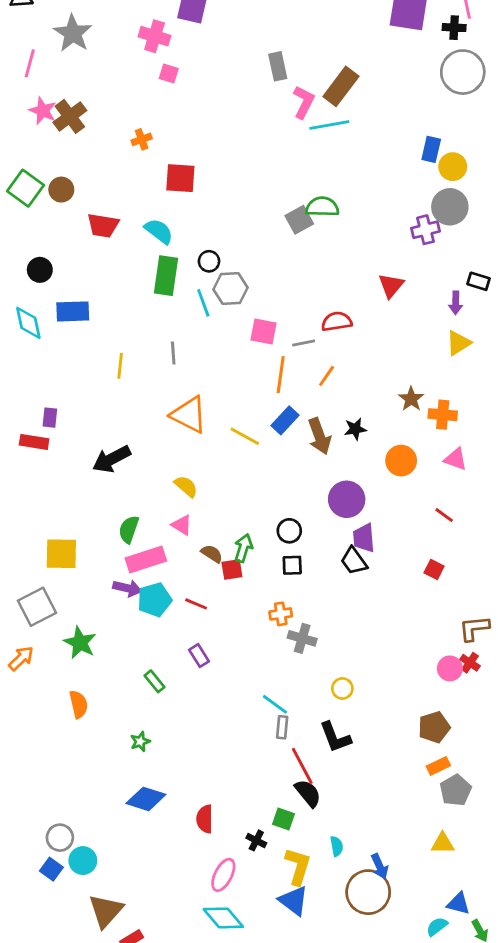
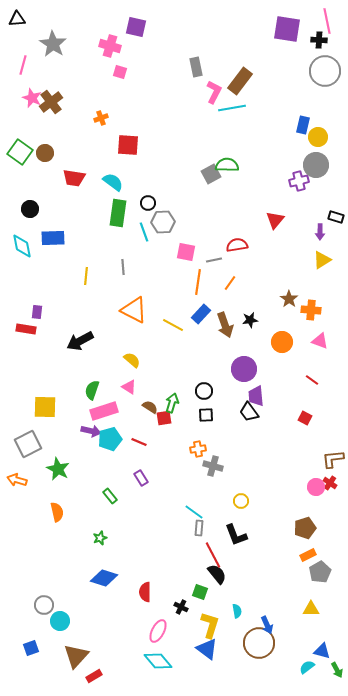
orange arrow: (21, 658) -> (17, 480), turned -120
blue square: (51, 869) -> (31, 648), moved, turned 35

